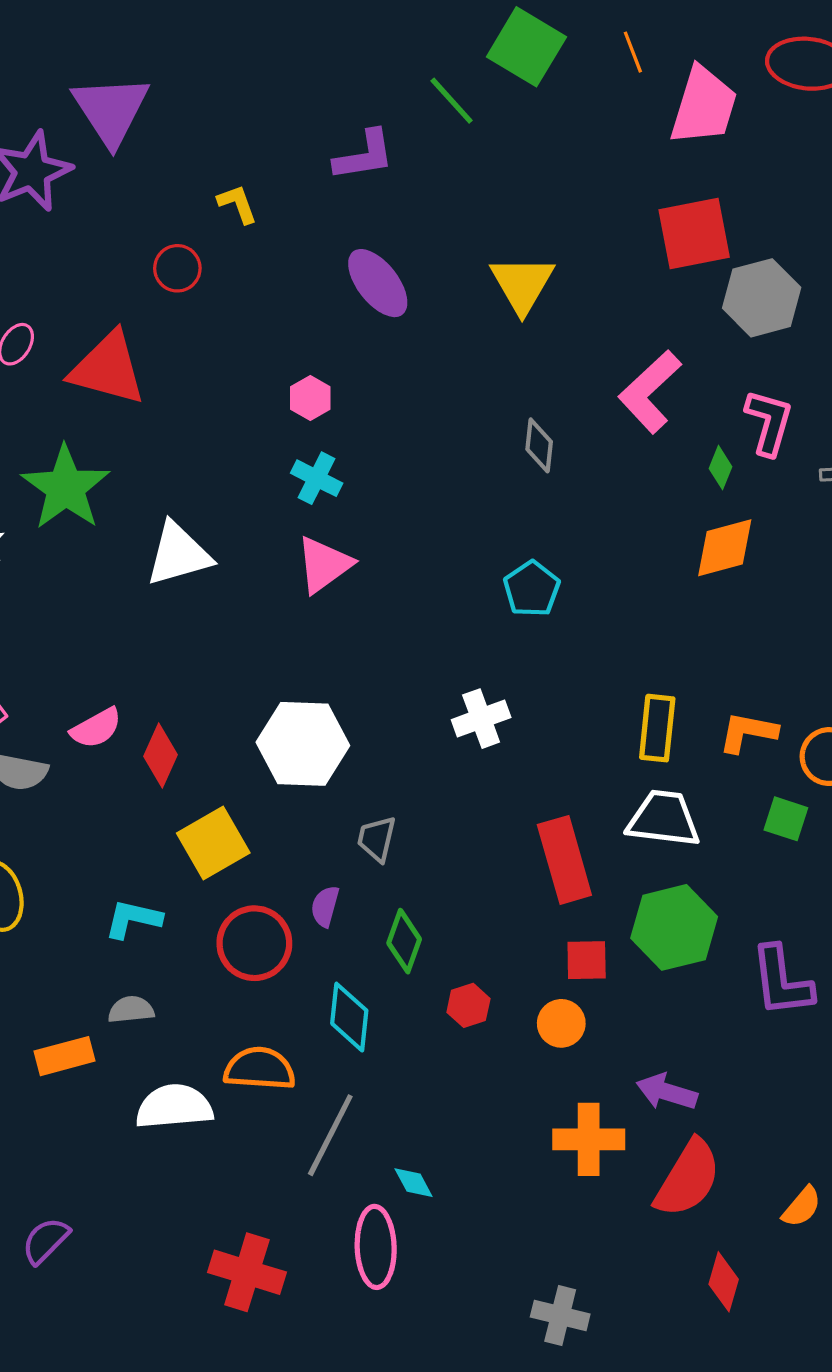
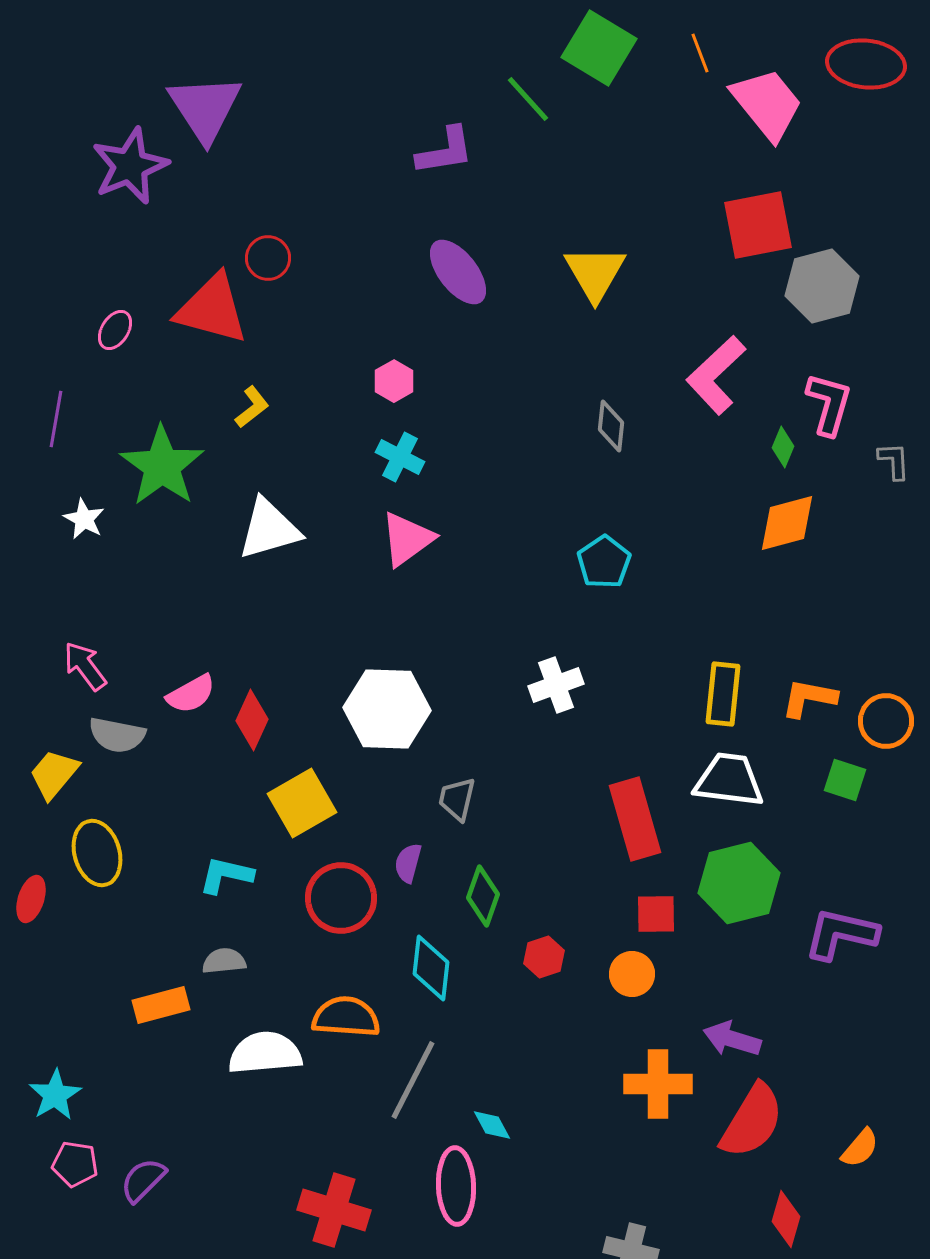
pink trapezoid: (704, 106) -> (767, 104), turned -56
yellow L-shape: (237, 204) -> (252, 407), moved, turned 72
red triangle: (108, 368) -> (212, 309), moved
purple L-shape: (782, 981) -> (841, 934), turned 110

